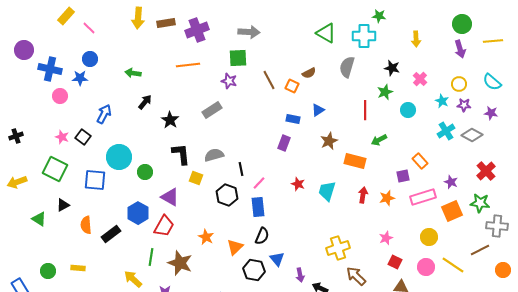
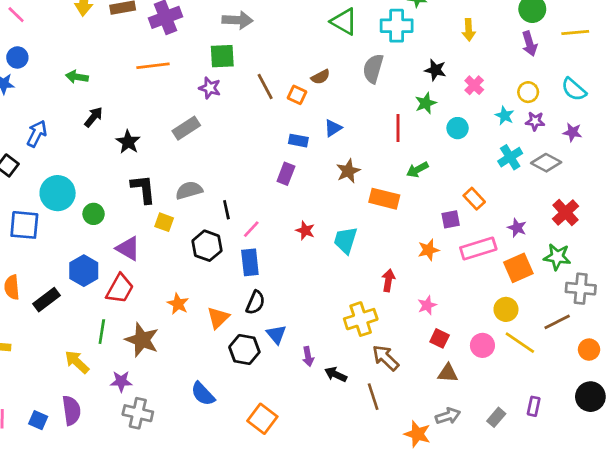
red arrow: (363, 195) -> (388, 280), moved
yellow circle: (429, 237) -> (506, 309), moved

